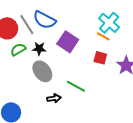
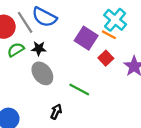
purple square: (68, 42) -> (86, 38), moved
red square: (100, 58) -> (106, 58), turned 32
black arrow: (54, 98) -> (56, 112), moved, turned -56

